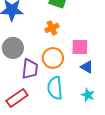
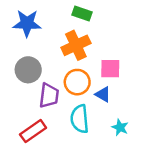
orange cross: (52, 28) -> (76, 45), size x1.6
blue triangle: (87, 67) -> (103, 94), moved

